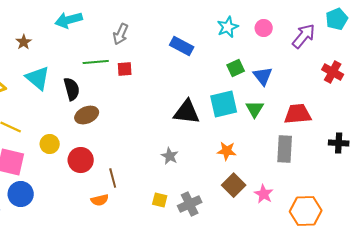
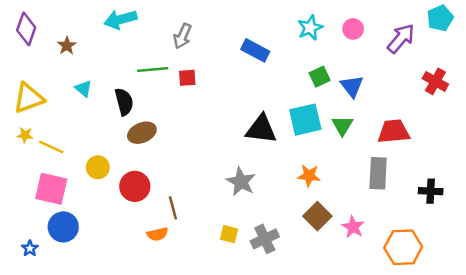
cyan triangle: (38, 78) -> (83, 89), size x0.6
black cross: (339, 143) -> (431, 191), moved
gray star: (170, 156) -> (241, 182), size x1.4

